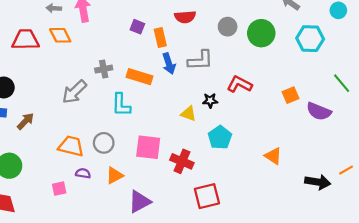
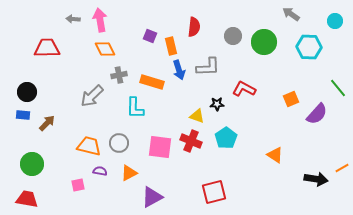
red semicircle: (185, 17) -> (194, 27), turned -78
orange diamond: (60, 35) -> (105, 49), moved
purple semicircle: (319, 111) -> (317, 114), turned -70
red cross: (182, 161) -> (191, 141), moved

